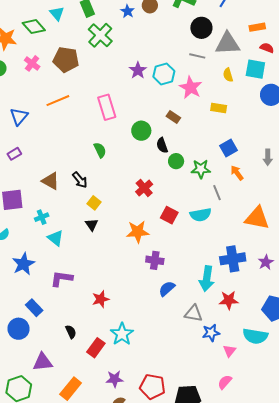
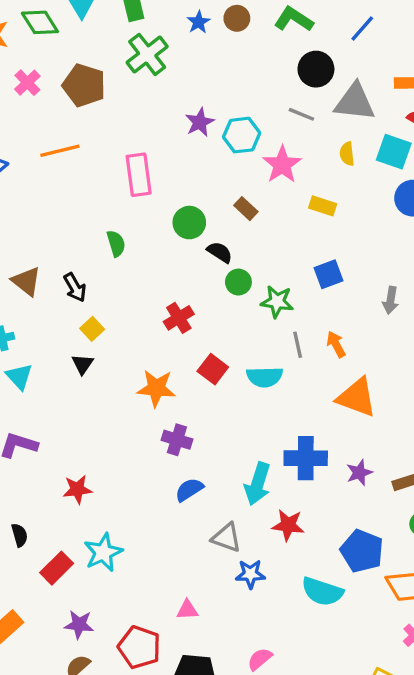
black semicircle: (162, 145) -> (220, 252), turned 133
orange arrow: (237, 173) -> (336, 344), moved
pink triangle: (229, 351) -> (187, 610), moved, turned 40

